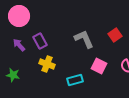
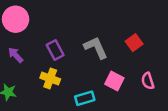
purple rectangle: (40, 41) -> (55, 50), moved

